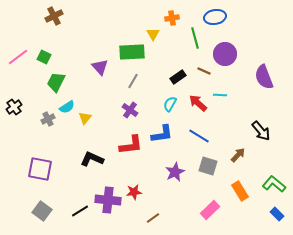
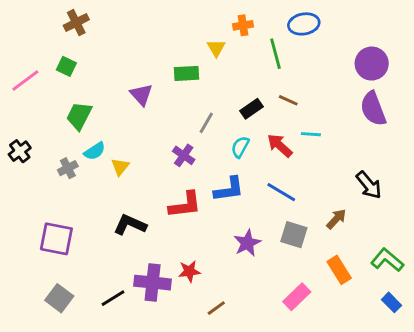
green rectangle: (132, 52) -> (187, 73), size x0.7
purple circle: (225, 54) -> (372, 64), moved
green square: (44, 57) -> (66, 66), moved
gray line: (133, 81) -> (206, 123), moved

